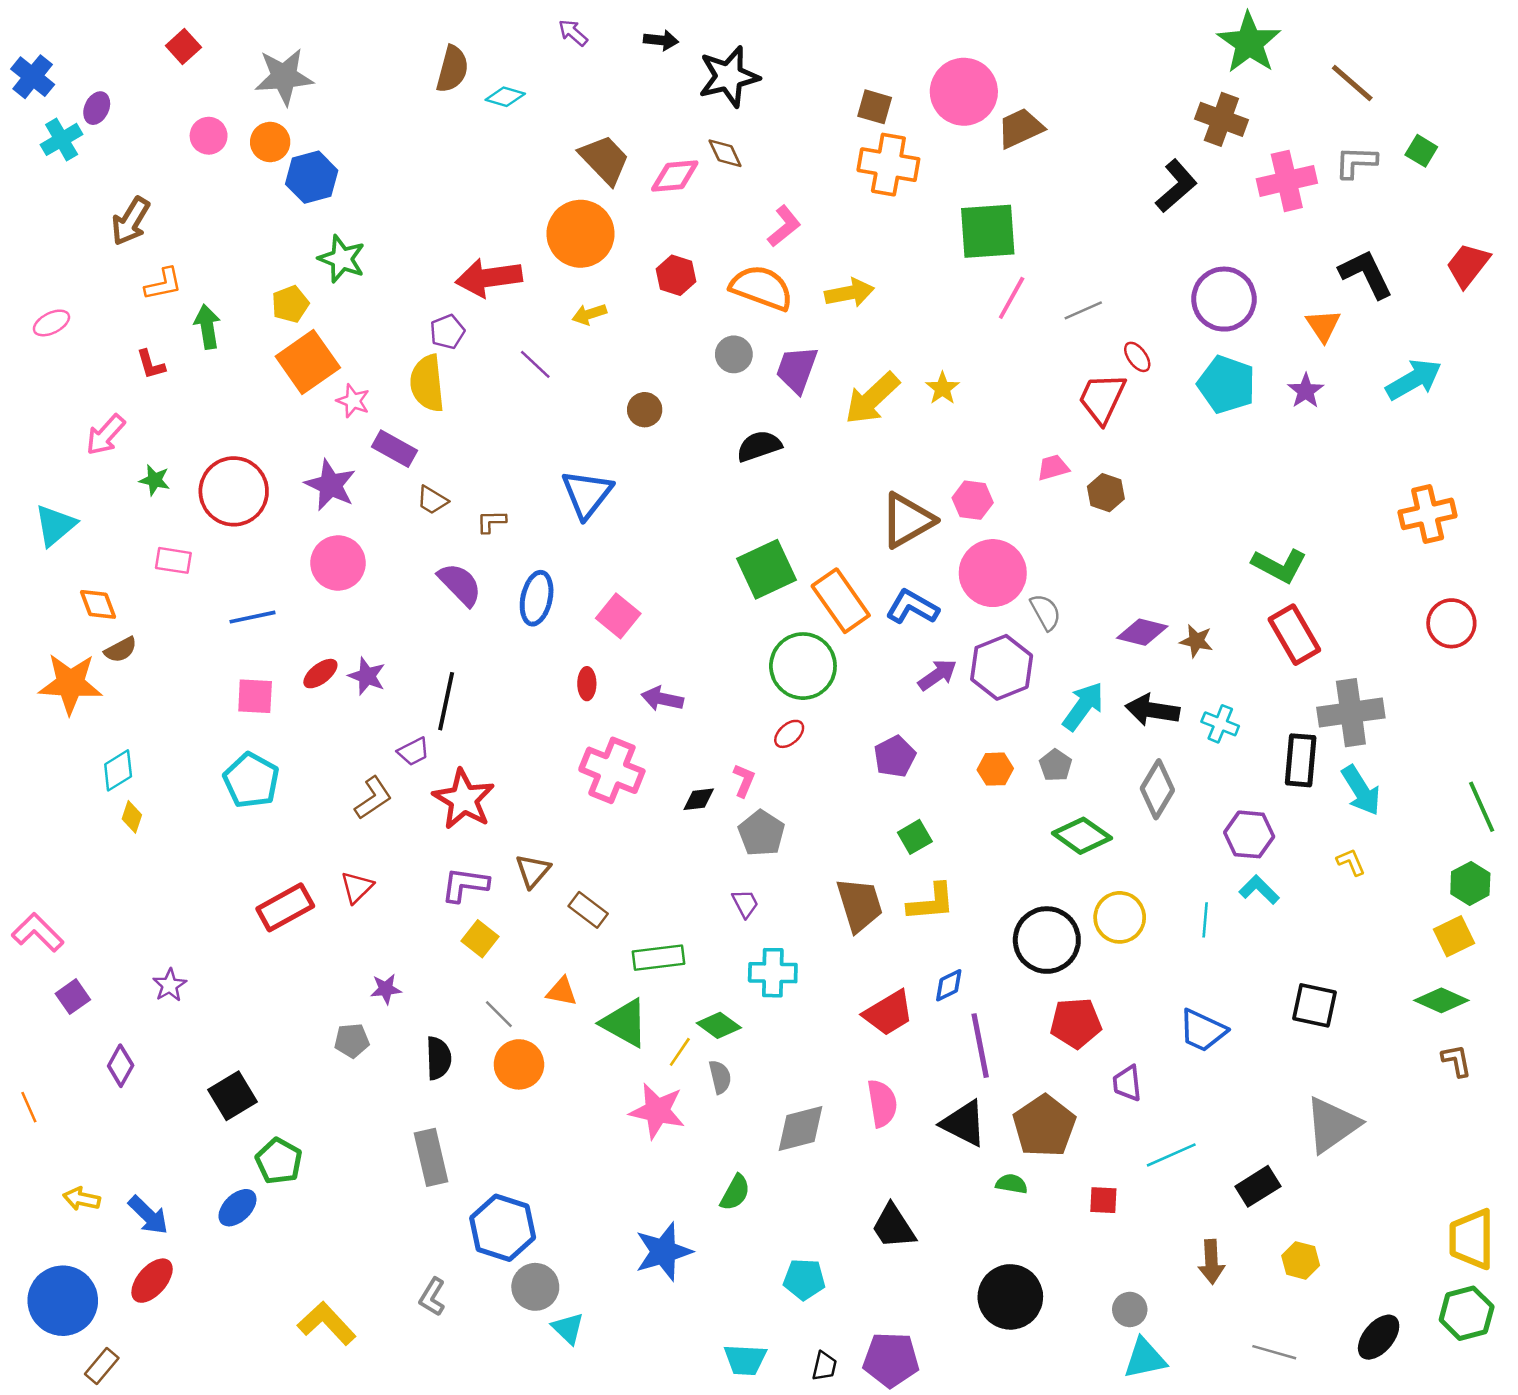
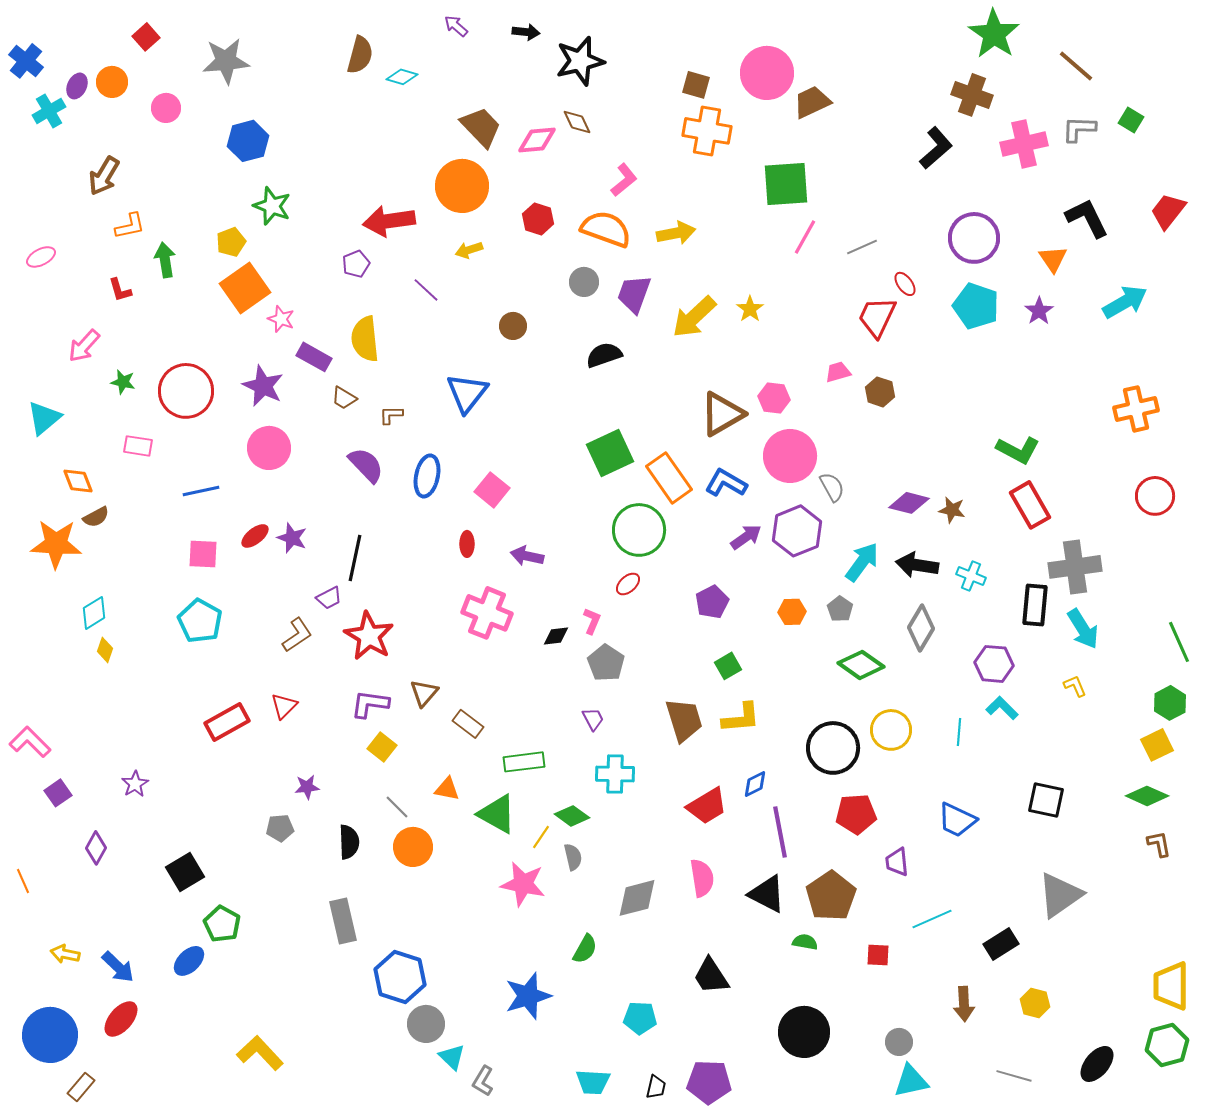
orange circle: (270, 142) -> (112, 82), moved
yellow semicircle: (427, 383) -> (365, 339), moved
gray L-shape: (432, 1297) -> (483, 1081), moved

